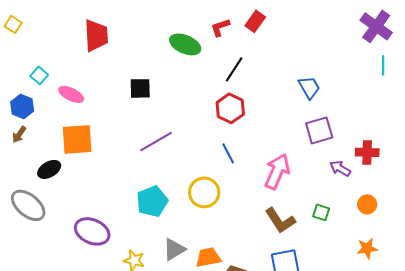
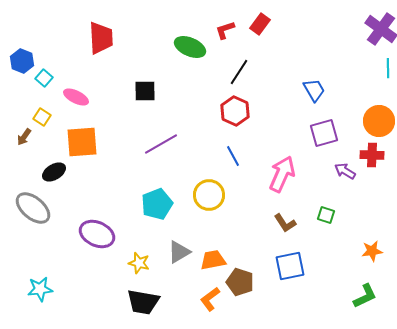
yellow square: (13, 24) -> (42, 117), moved
blue hexagon: (22, 106) -> (22, 61), moved
orange circle: (367, 204) -> (379, 121), moved, size x1.6
brown L-shape: (280, 220) -> (285, 223), size x0.7

